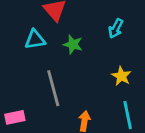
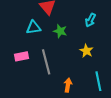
yellow star: (121, 76) -> (86, 51), moved
pink rectangle: (15, 117) -> (22, 56), moved

